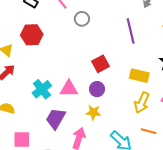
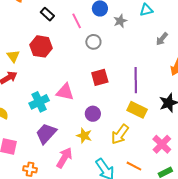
purple line: (131, 31) -> (136, 80), moved
red square: (101, 64) -> (100, 77), moved
pink triangle: (69, 89) -> (65, 92), moved
yellow arrow: (142, 103) -> (120, 134), moved

